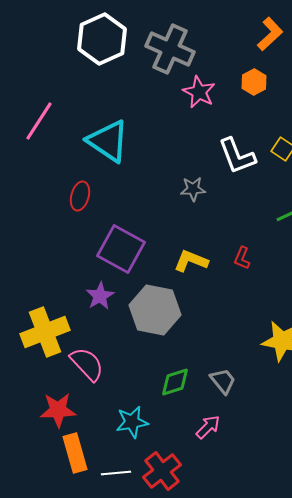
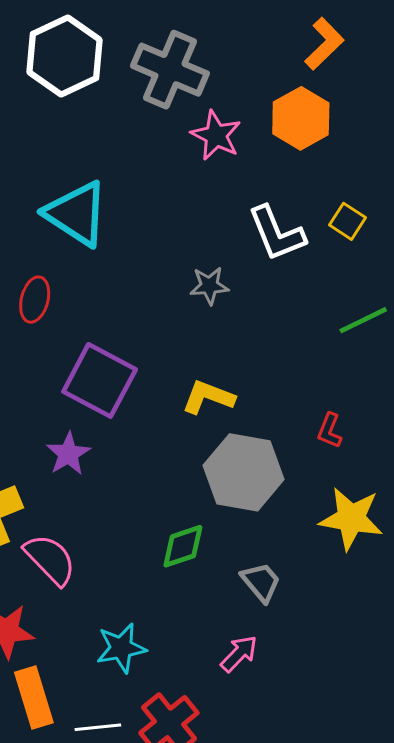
orange hexagon: (254, 82) -> (301, 118), size x1.5
red L-shape: (242, 258) -> (330, 431), moved
gray hexagon: (155, 310) -> (244, 472), moved
green diamond: (175, 382) -> (183, 546), moved

